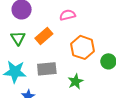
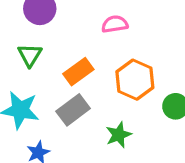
orange rectangle: (44, 36) -> (78, 72), moved
gray rectangle: (47, 69) -> (73, 110), turned -36

